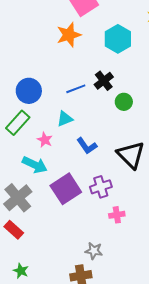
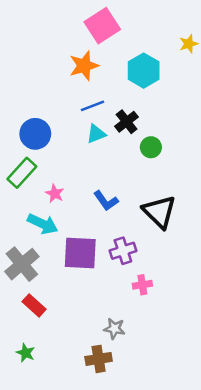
blue line: (76, 89) -> (92, 106), moved
cyan triangle: (65, 119) -> (96, 134), moved
purple square: (66, 189) -> (80, 253), turned 36
red rectangle: (14, 230) -> (34, 305), moved

